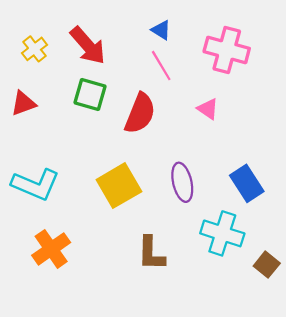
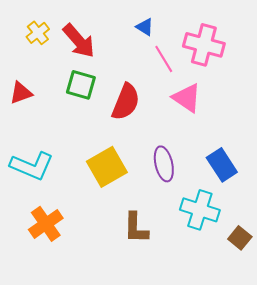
yellow cross: (34, 49) -> (38, 33), moved
pink line: (161, 66) -> (164, 59), moved
pink triangle: (208, 109) -> (187, 98), size x1.5

